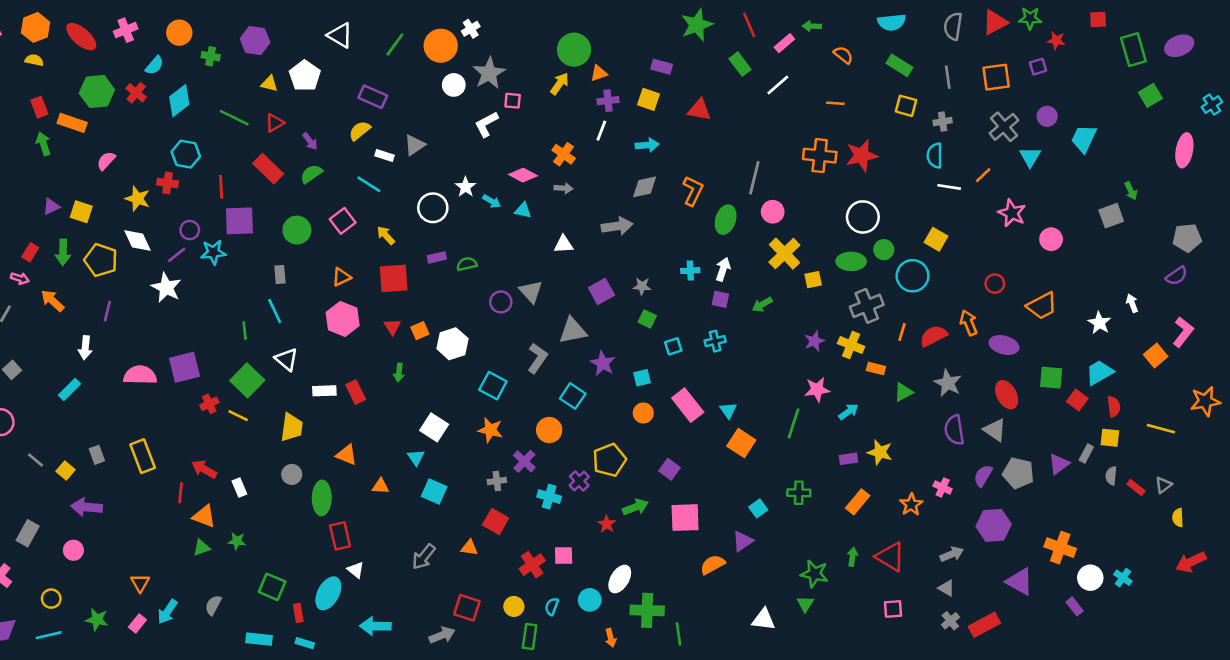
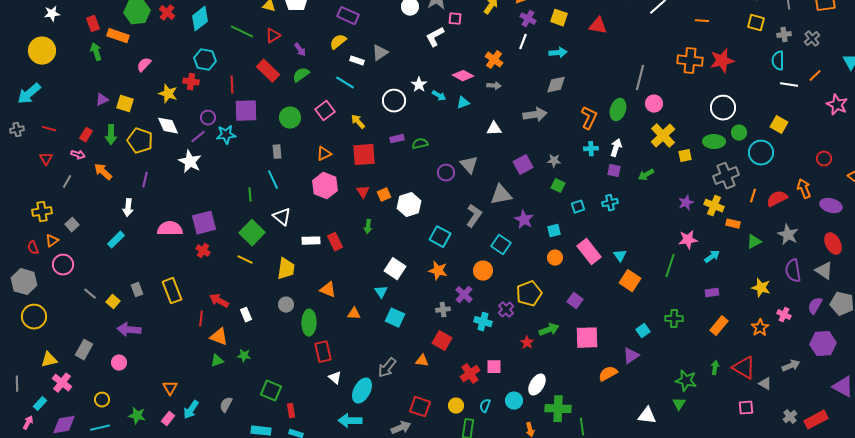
purple cross: (608, 101) -> (528, 19), turned 35
gray cross: (1004, 127) -> (812, 39), moved, size x0.7
orange L-shape: (693, 191) -> (589, 118), moved
cyan triangle: (523, 210) -> (463, 103), turned -32
red cross: (209, 404) -> (203, 251), moved, turned -32
yellow star: (880, 452) -> (761, 288), moved
gray triangle: (946, 588) -> (765, 384), moved
cyan ellipse: (328, 593) -> (362, 391), moved

